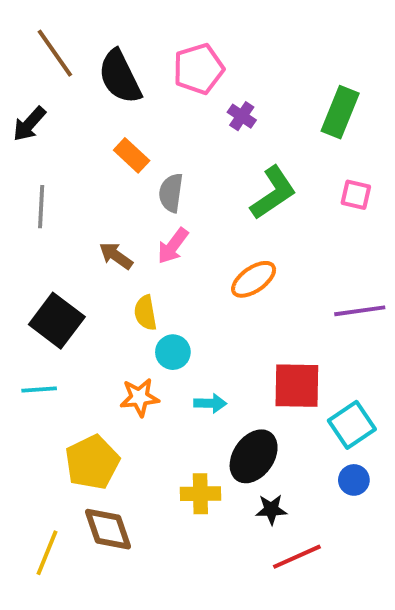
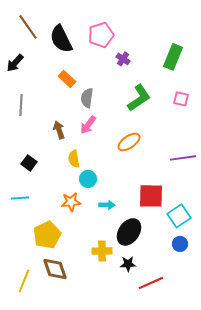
brown arrow: (116, 256) -> (59, 130), turned 36
black square: (57, 321) -> (29, 163), size x0.6
black star: (271, 509) -> (128, 264), moved

